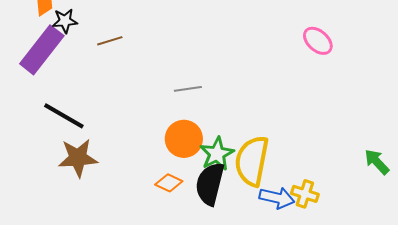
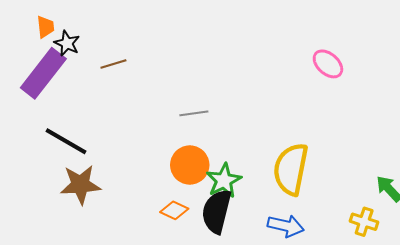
black star: (65, 21) -> (67, 43), turned 30
yellow semicircle: (252, 161) -> (291, 169), moved
yellow cross: (305, 194) -> (364, 222), moved

